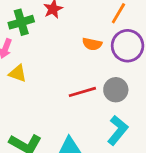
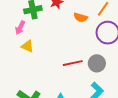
orange semicircle: (92, 44) -> (81, 17), moved

